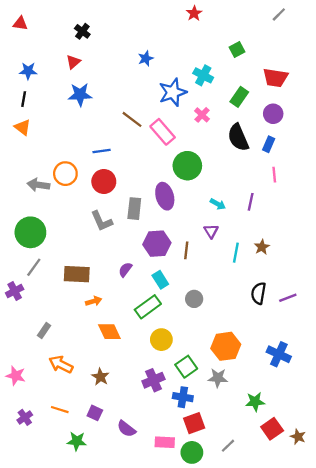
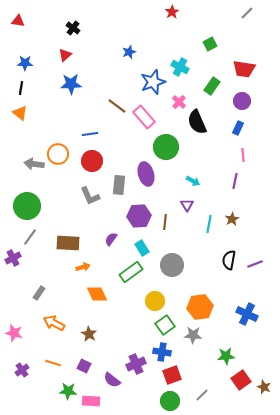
black semicircle: (238, 137) -> (197, 122), moved
purple line: (251, 202) -> (235, 181), moved
gray circle: (194, 299) -> (172, 265), size x1.5
yellow circle: (161, 340) -> (155, 301), moved
purple cross: (153, 380) -> (136, 364), moved
pink rectangle: (165, 442) -> (91, 401), moved

